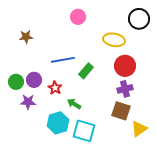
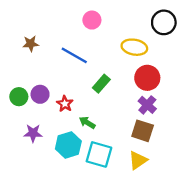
blue line: (63, 60) -> (74, 55), moved, turned 40
purple cross: (125, 89) -> (147, 105), turned -35
purple star: (28, 102) -> (33, 133), moved
yellow triangle: (139, 129) -> (138, 160), moved

